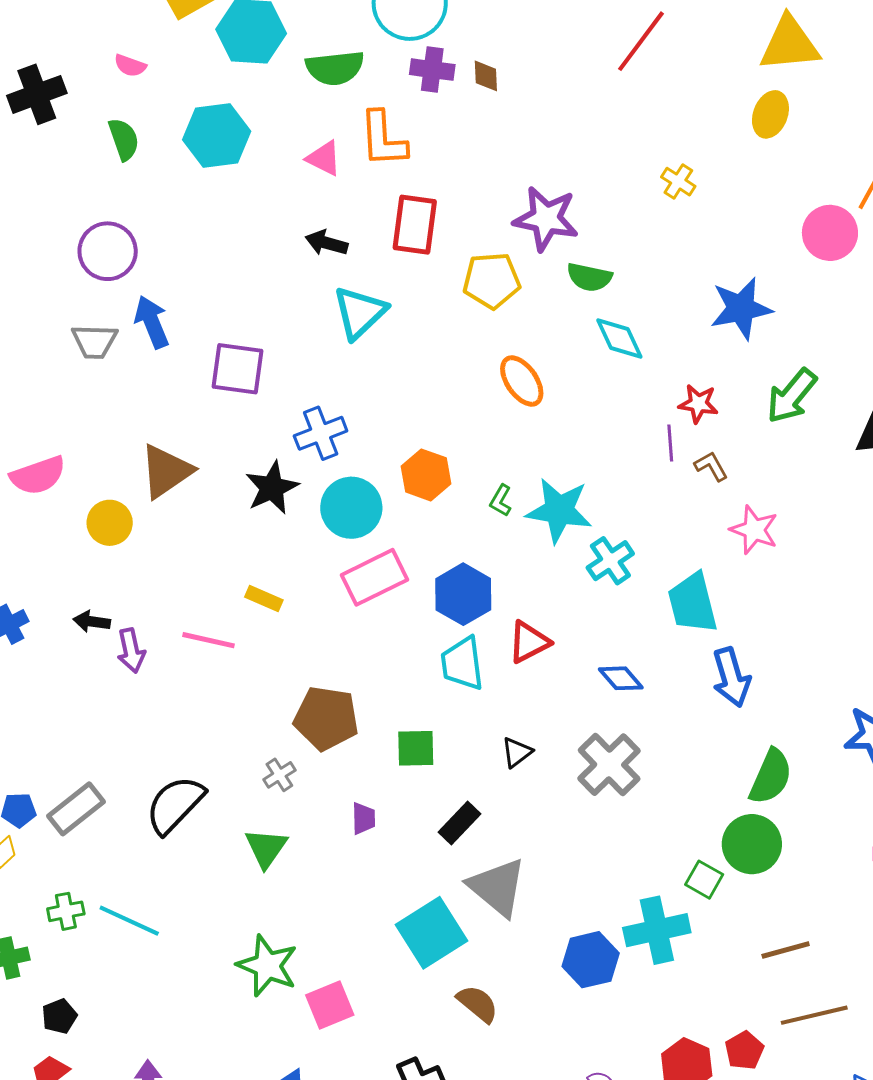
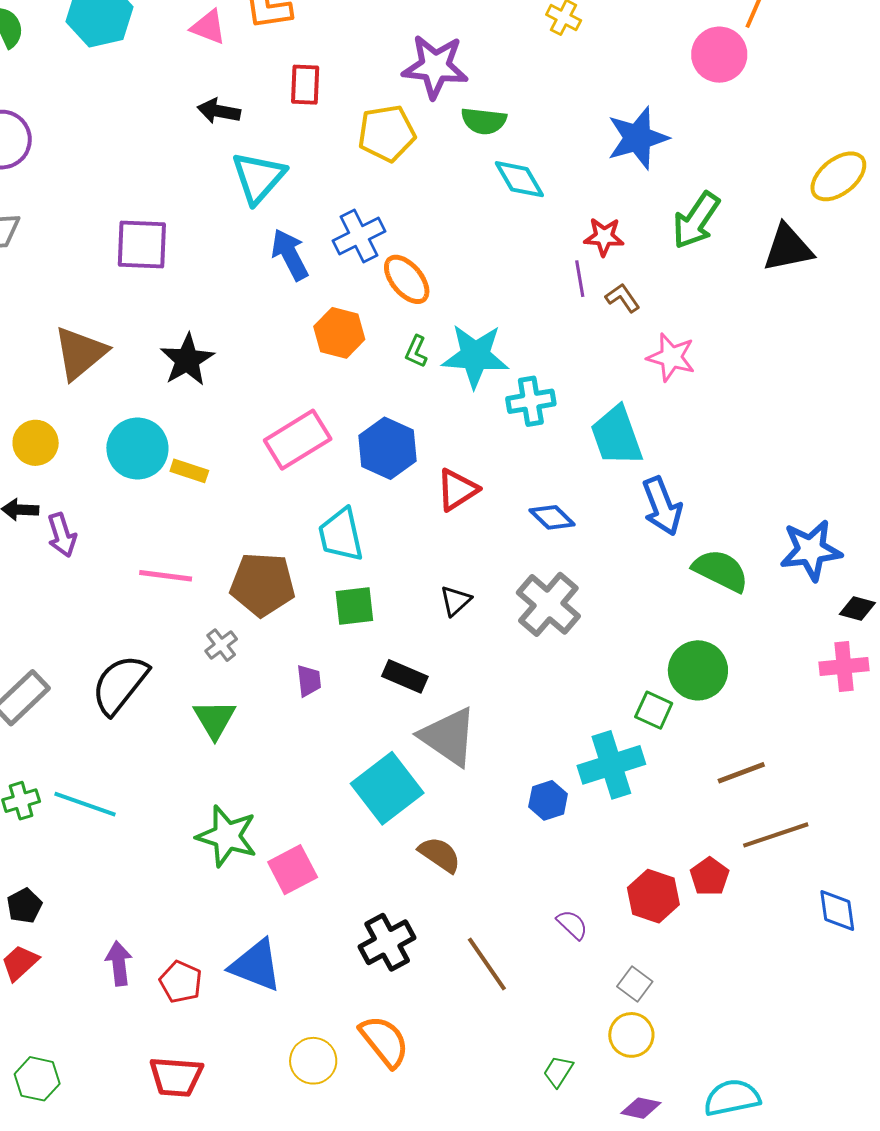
red rectangle: (415, 225) -> (305, 85), size x0.7
blue arrow: (152, 322) -> (290, 255), moved
orange ellipse: (522, 381) -> (407, 279), moved
blue cross: (321, 433) -> (359, 236), moved
cyan circle: (351, 508) -> (137, 449), moved
yellow circle: (110, 523) -> (36, 443), moved
cyan cross: (610, 561) -> (531, 401), turned 30
pink line: (208, 640) -> (166, 576), moved
cyan trapezoid: (462, 664) -> (341, 535), moved
green semicircle: (771, 777) -> (721, 571), moved, turned -82
black rectangle: (460, 823) -> (405, 676), turned 75
blue hexagon: (591, 960) -> (548, 800), size x0.7

